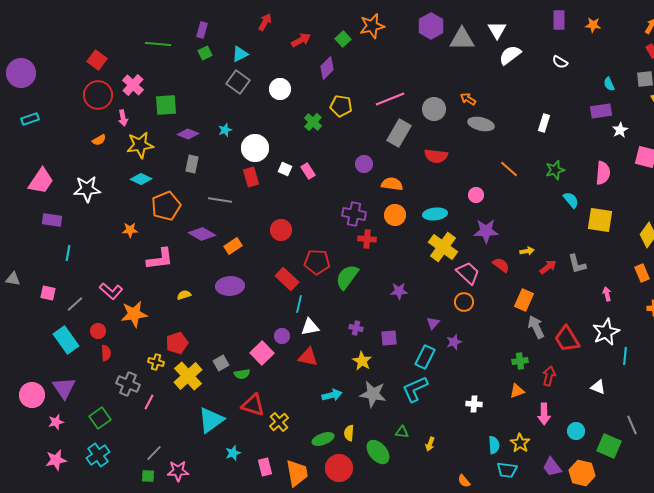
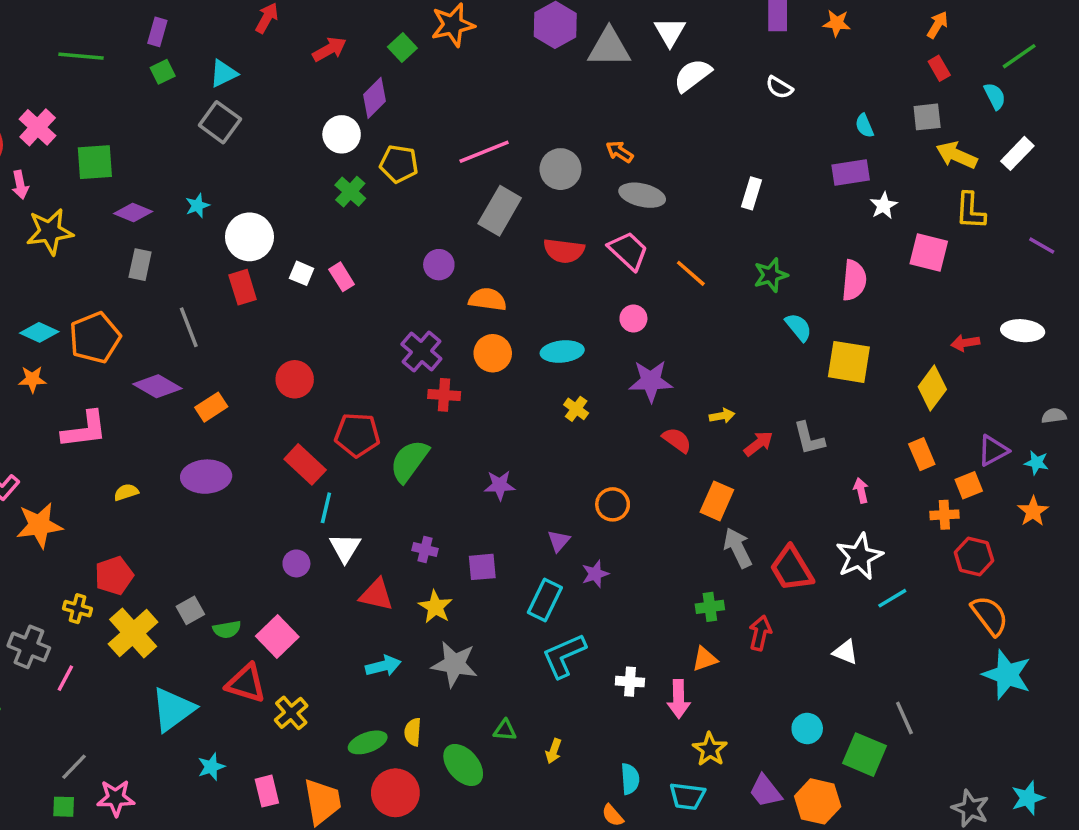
white circle: (280, 89) -> (342, 134), moved
cyan diamond: (141, 179) -> (39, 332), moved
gray line: (220, 200) -> (189, 327), turned 60
purple cross: (354, 214) -> (421, 352), turned 30
yellow cross: (443, 247) -> (576, 409), size x0.5
pink trapezoid: (468, 273) -> (628, 251), moved
white triangle: (310, 327) -> (345, 548), turned -48
pink square: (262, 353) -> (277, 636), moved
cyan line: (625, 356) -> (892, 598), turned 54
red triangle: (308, 357) -> (376, 595), moved
cyan L-shape: (415, 389) -> (564, 656), moved
pink arrow: (544, 414) -> (679, 699), moved
cyan semicircle: (494, 445) -> (630, 779), moved

